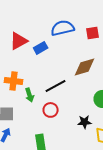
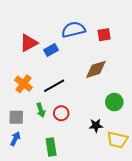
orange cross: (14, 81) -> (23, 84), turned 30
black line: (56, 86) -> (54, 86), moved
green arrow: (30, 95) -> (41, 110), moved

